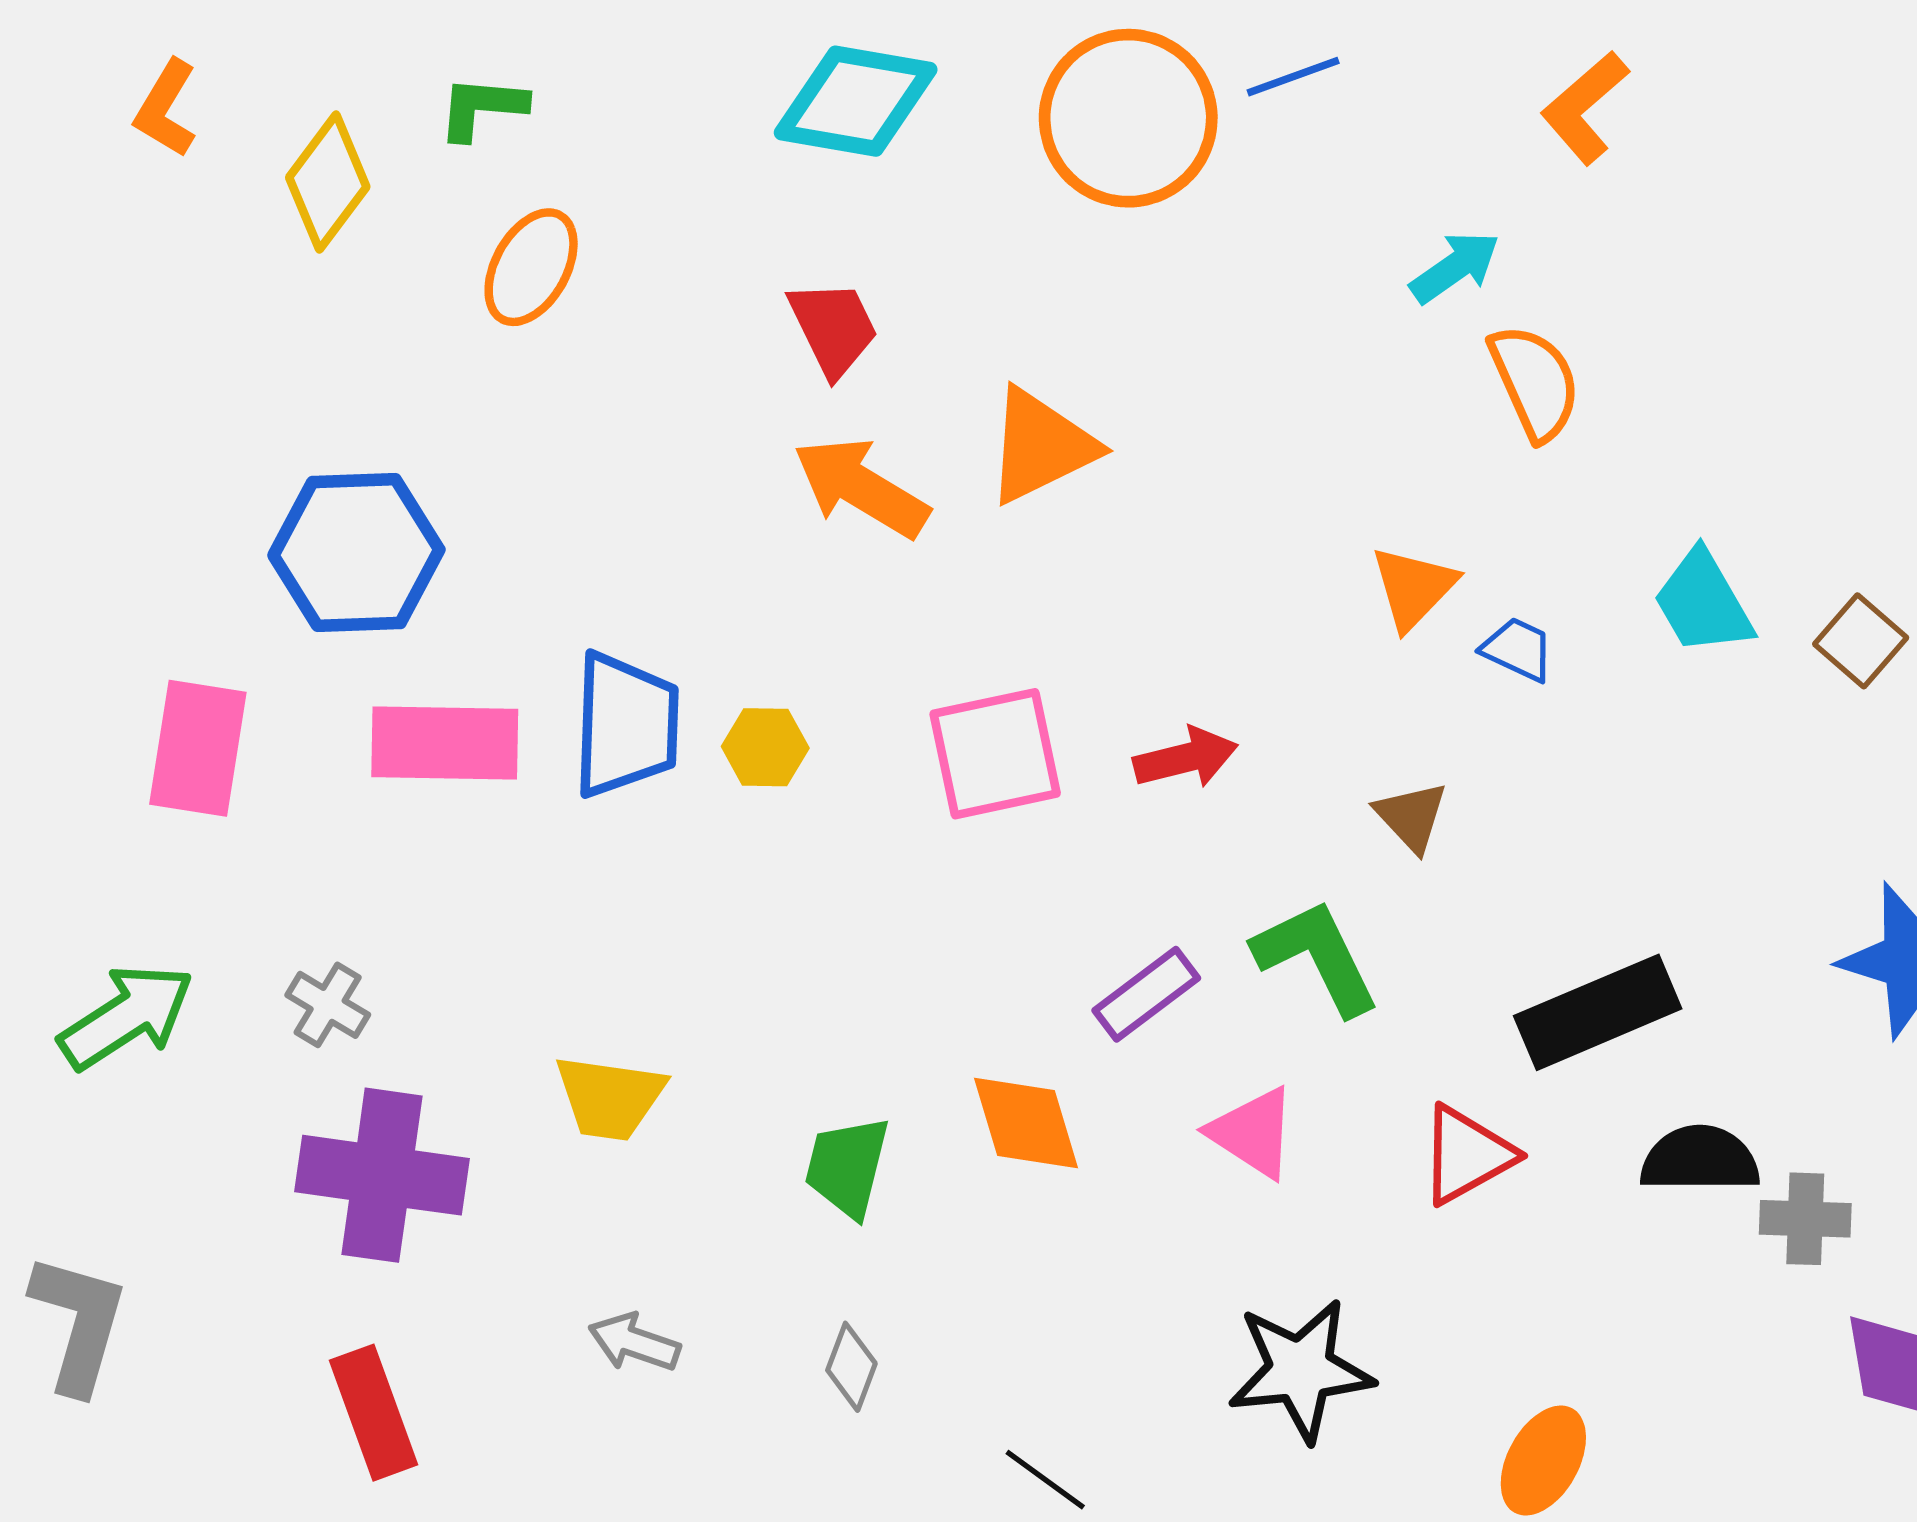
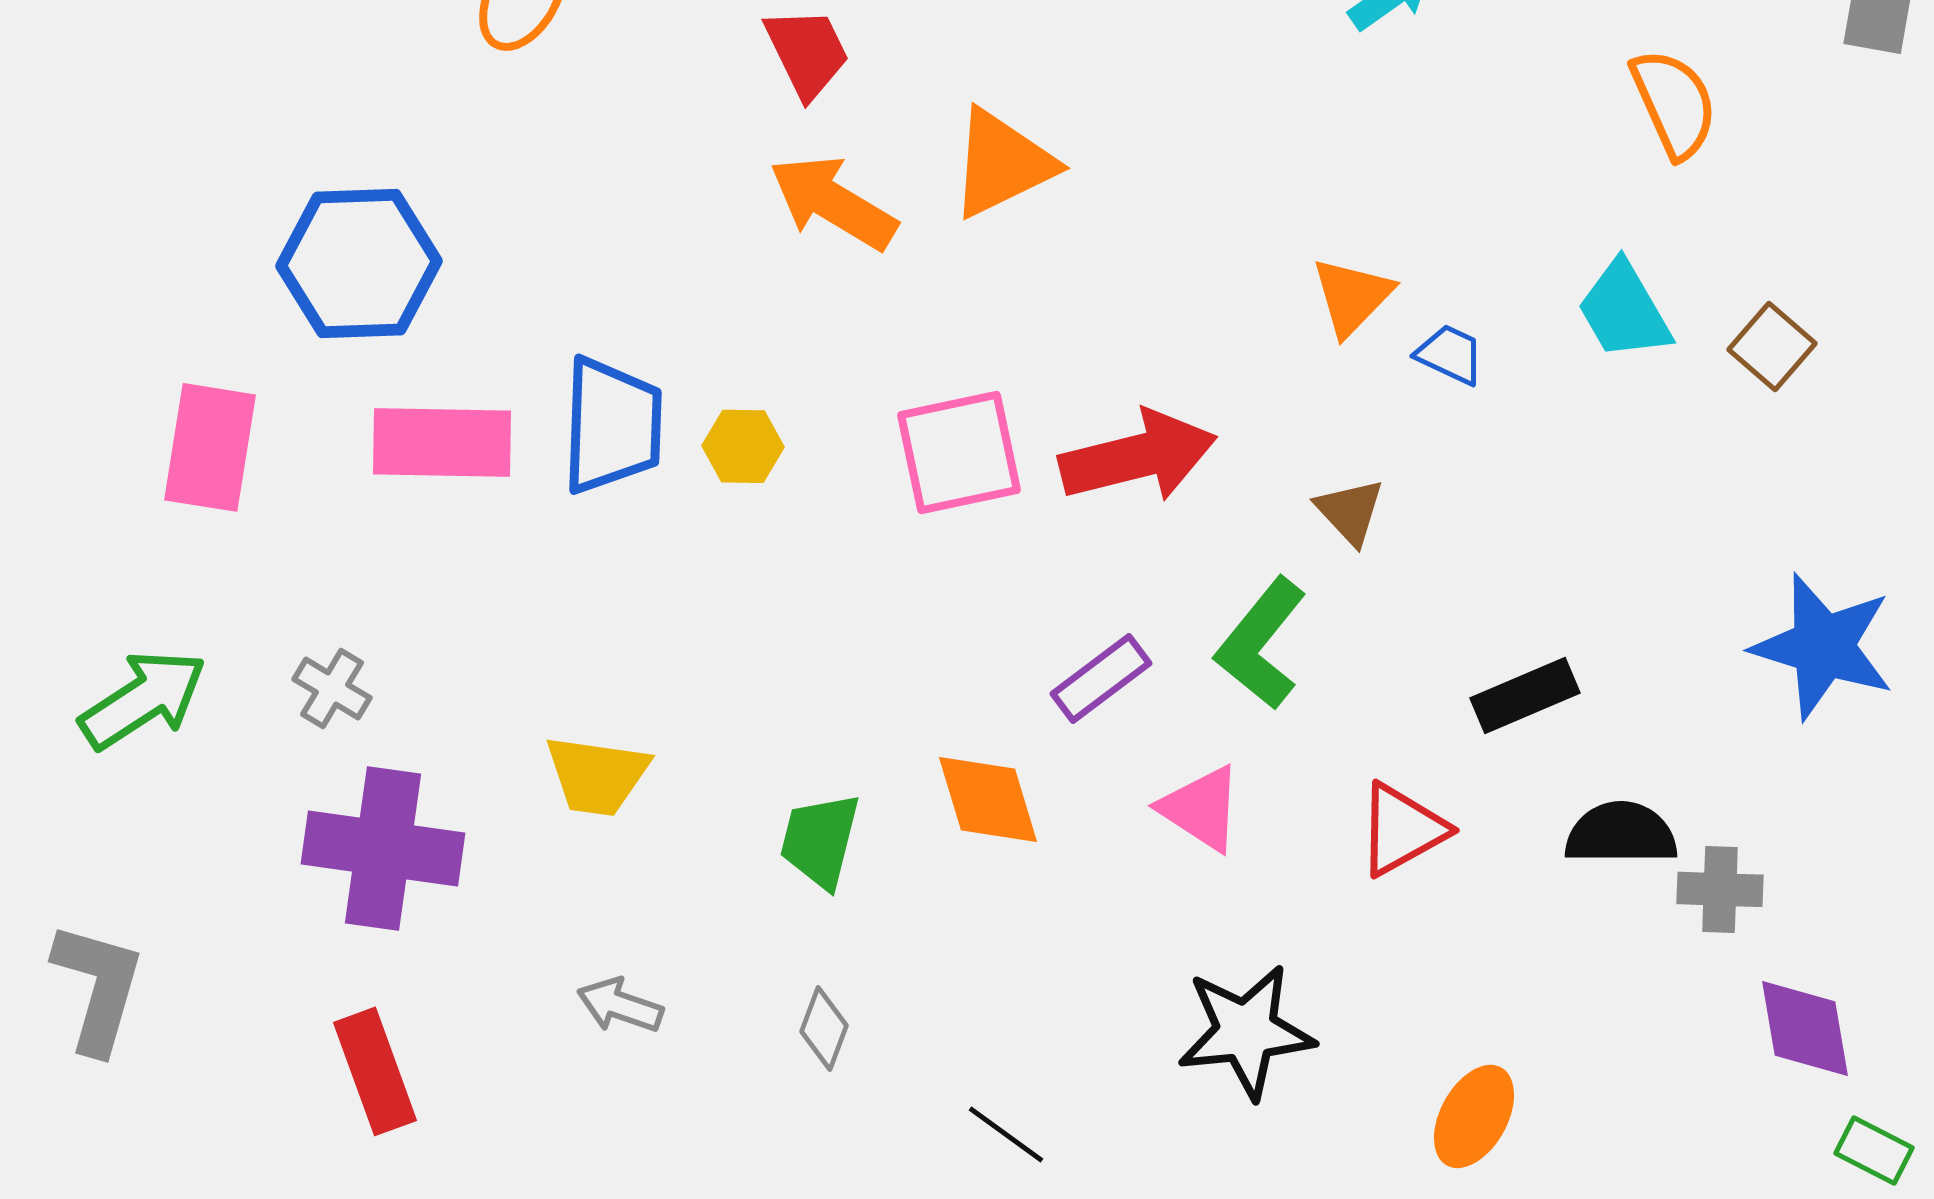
orange semicircle: (1535, 382) -> (1674, 103), moved
red arrow: (1186, 758) -> (1138, 456), size x1.6
green L-shape: (1317, 957) -> (1261, 643), turned -115
black rectangle: (1598, 1012) -> (1525, 695), size x0.7

